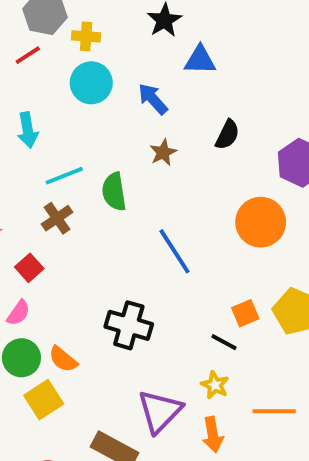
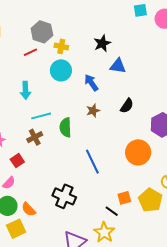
yellow star: (215, 385) -> (104, 232), size x1.5

